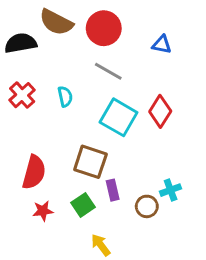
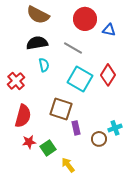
red circle: (104, 28) -> (85, 19), moved
black semicircle: (21, 43) -> (37, 43), moved
red cross: (22, 95) -> (16, 81), moved
green square: (83, 205) -> (48, 148), moved

